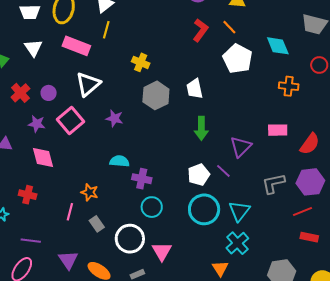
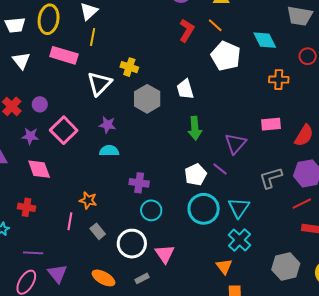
white triangle: (88, 84) -> (99, 84), moved
cyan semicircle: (119, 161) -> (109, 151), moved
purple triangle: (68, 260) -> (57, 274), moved

